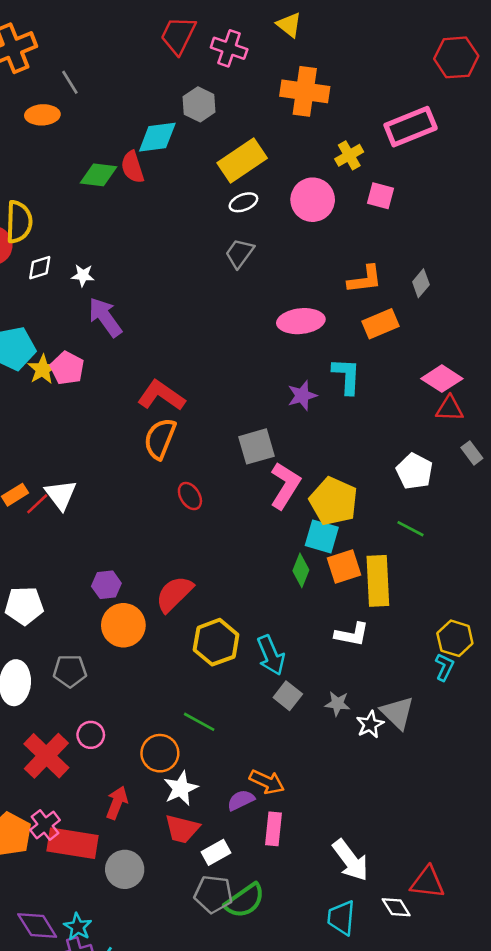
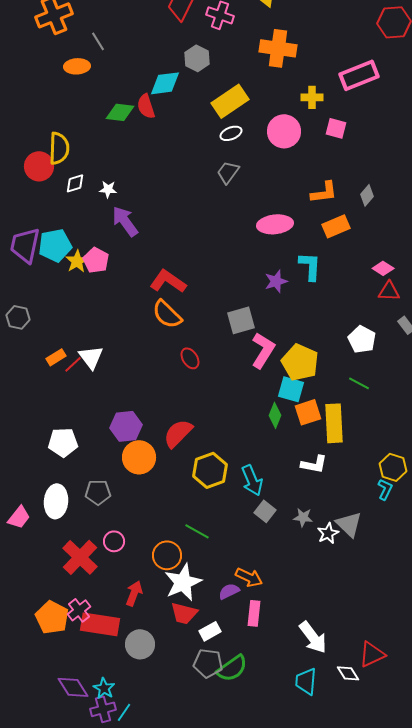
yellow cross: (349, 155) -> (312, 97), turned 30
pink diamond: (442, 379) -> (383, 268), size x0.7
orange semicircle: (160, 439) -> (167, 314), turned -68
purple hexagon: (106, 585) -> (126, 426), size x1.4
white star: (181, 788) -> (183, 582), size x1.4
red triangle: (427, 882) -> (372, 654), turned -32

